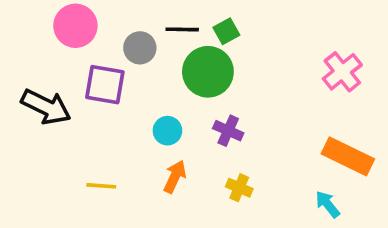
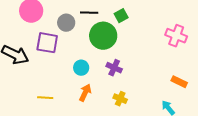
green square: (226, 31) -> (121, 16), moved
pink cross: (342, 72) -> (176, 36), turned -30
orange rectangle: (348, 156) -> (179, 82), size x0.6

